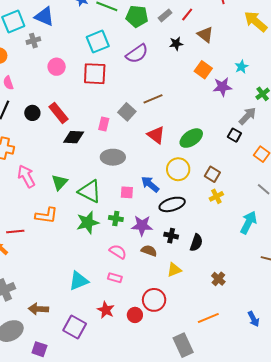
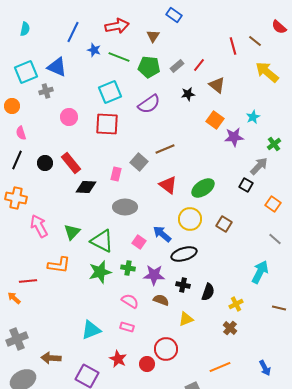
pink square: (127, 192) -> (139, 242), turned 32
yellow cross: (216, 196) -> (236, 304), moved

